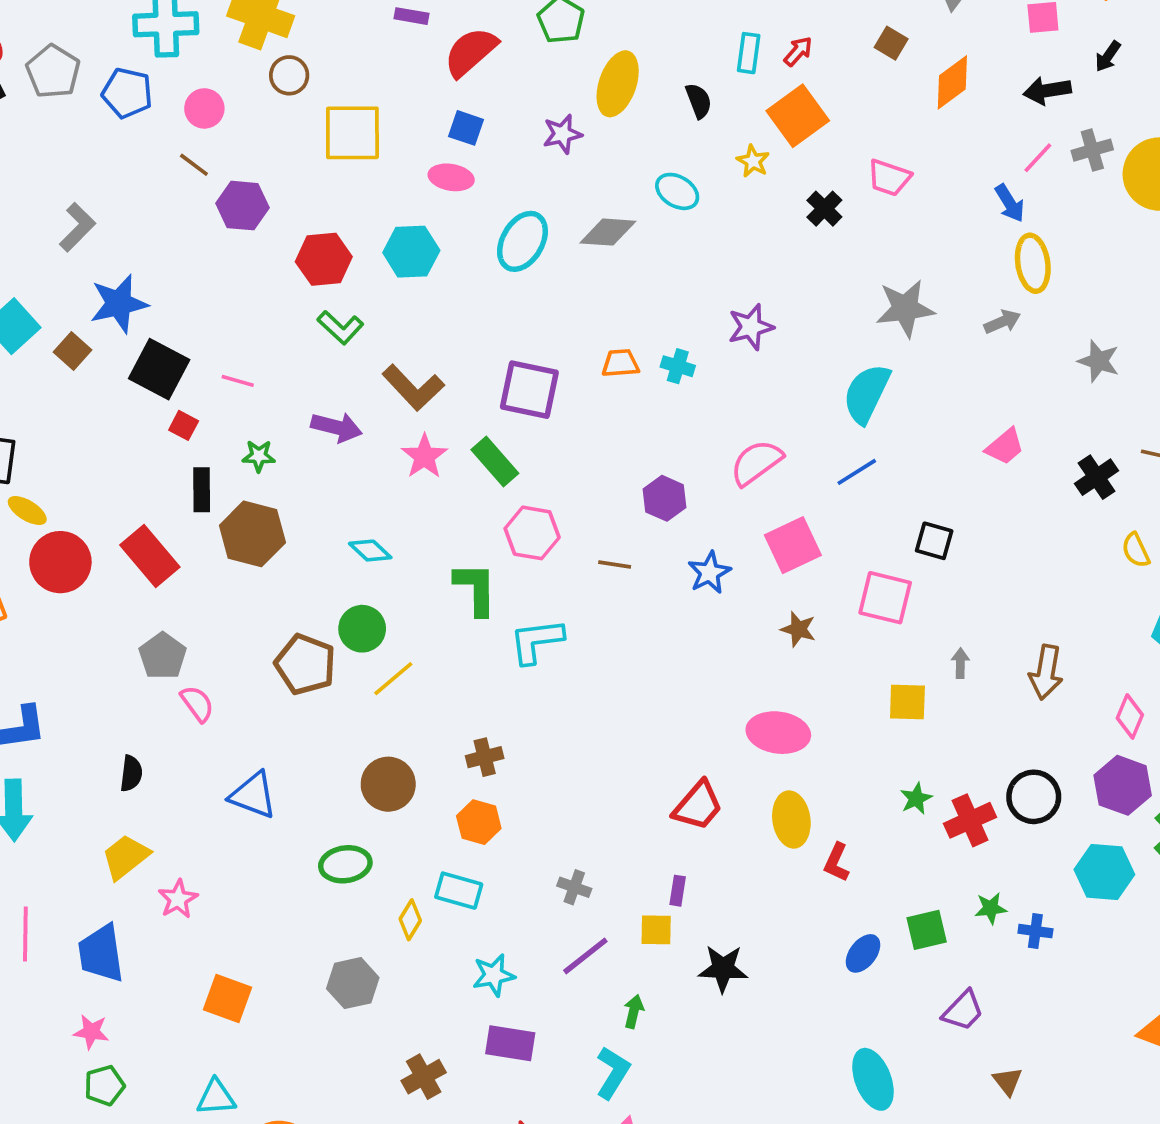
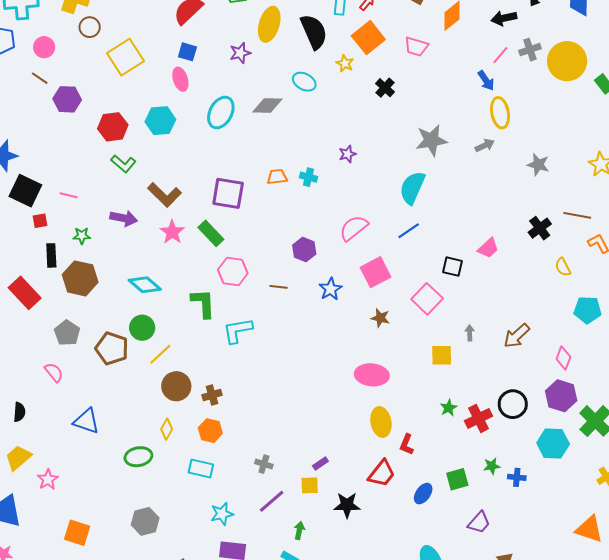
black semicircle: (699, 101) -> (314, 32), size x1.8
yellow square: (352, 133) -> (126, 57), turned -30
pink ellipse: (451, 177) -> (180, 79), turned 65
pink trapezoid: (889, 178) -> (416, 47), moved
purple star: (751, 327) -> (347, 154), size x0.7
red square: (184, 425) -> (40, 221), turned -35
pink trapezoid: (1005, 447) -> (488, 248), moved
cyan diamond: (370, 551) -> (145, 285), size x1.4
pink square: (885, 598) -> (427, 299), turned 32
gray pentagon: (163, 656) -> (67, 333), moved
brown arrow: (1046, 672) -> (517, 336), turned 40
brown circle: (388, 784) -> (176, 386), moved
red trapezoid: (698, 806) -> (382, 474), moved
purple rectangle: (678, 891) -> (320, 464), turned 49
yellow diamond: (410, 920) -> (167, 429), moved

